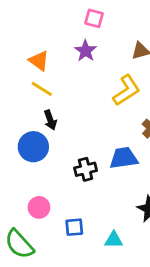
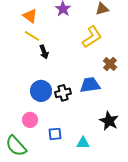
black arrow: (50, 120) -> (44, 52), moved
blue circle: (33, 147) -> (41, 91), moved

